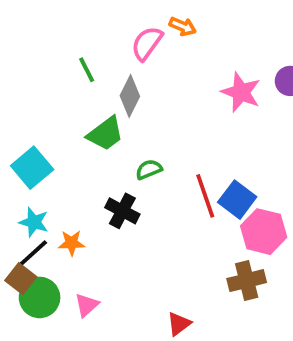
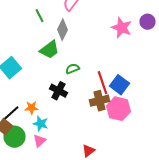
cyan star: (34, 222) -> (40, 124), moved
pink hexagon: (264, 232) -> (118, 109), moved
brown cross: (247, 281) -> (100, 101), moved

